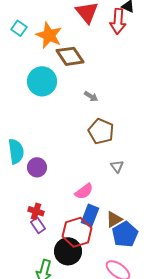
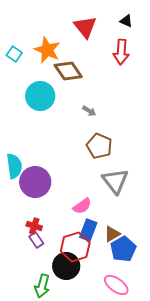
red arrow: (118, 21) -> (121, 52), moved
cyan square: (19, 28) -> (14, 54), moved
gray triangle: (117, 166) -> (115, 181), size x2.0
purple circle: (37, 167) -> (35, 182), size x1.6

